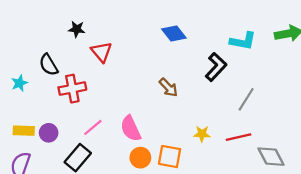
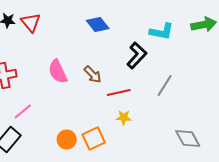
red triangle: (101, 52) -> (31, 23), moved
pink semicircle: (131, 128) -> (58, 72), moved
red line: (239, 137) -> (119, 93), moved
orange square: (170, 157) -> (94, 139), turned -35

